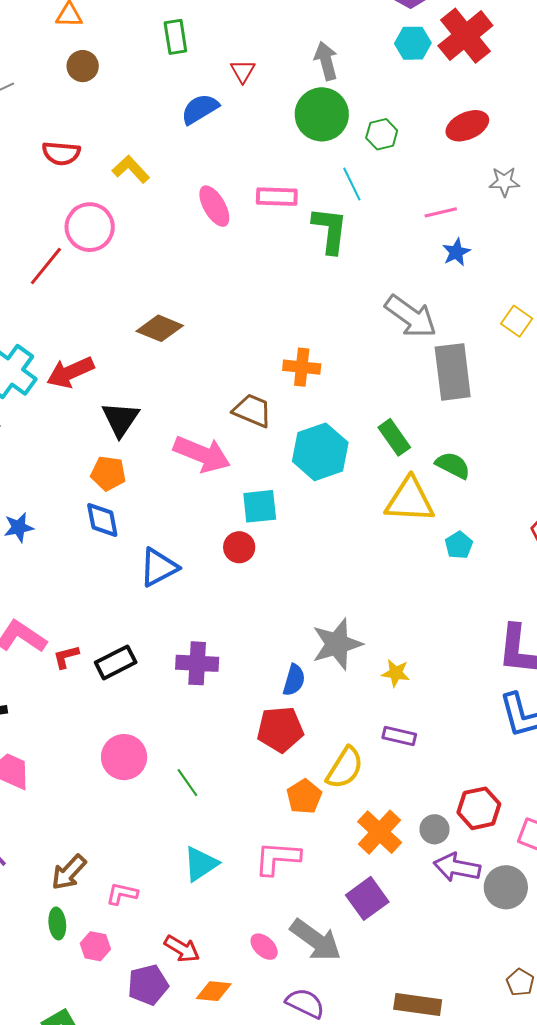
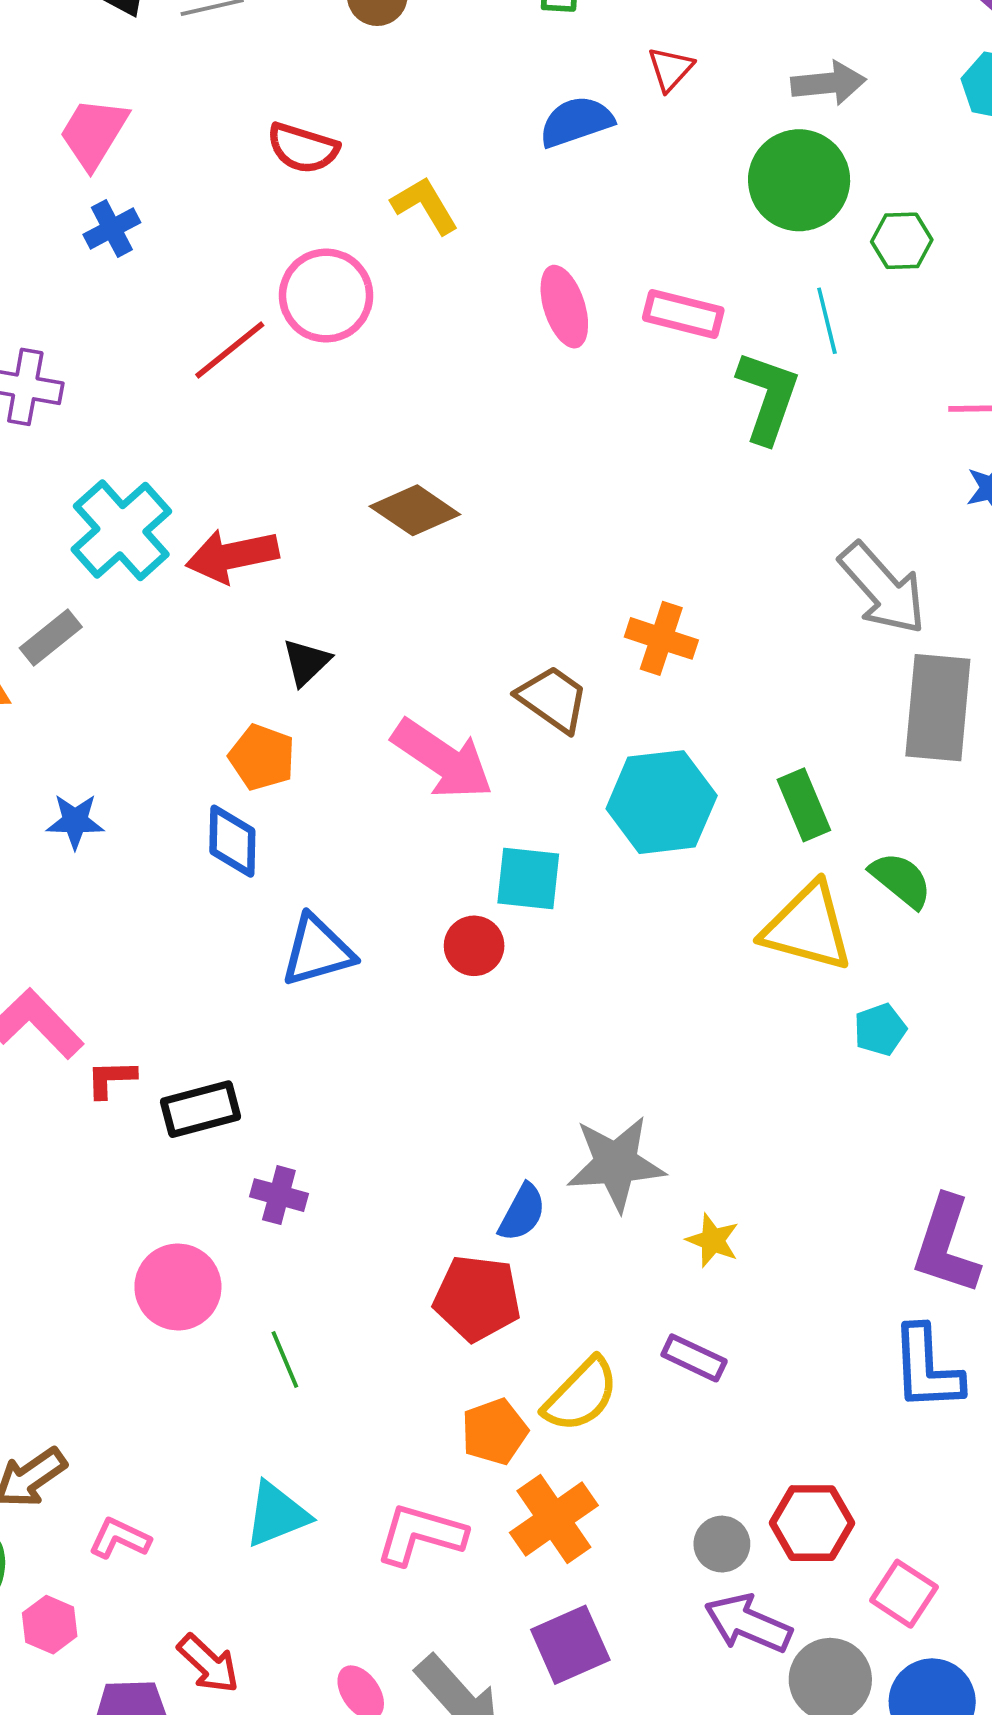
gray arrow: (326, 61) -> (828, 83), turned 87
black triangle: (121, 419) -> (306, 662), size x0.7
purple cross: (197, 663) -> (279, 1195), moved, size x0.7
orange cross: (380, 832) -> (554, 1519), moved

